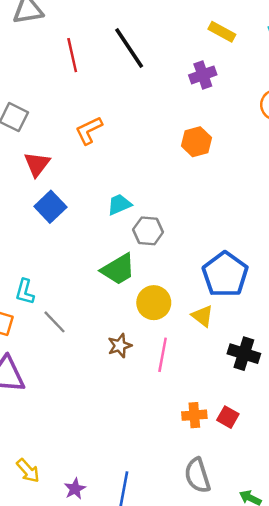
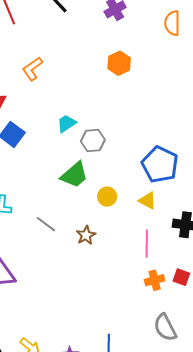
yellow circle: (154, 303) -> (107, 197), size x0.7
gray line: (55, 322) -> (46, 224), moved
pink line: (163, 355) -> (147, 244), moved

